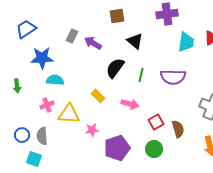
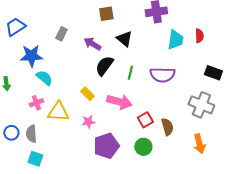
purple arrow: (93, 43) -> (92, 44), moved
cyan semicircle: (55, 80) -> (44, 78), turned 36
pink arrow: (130, 104) -> (119, 102), size x1.4
pink star: (92, 130) -> (88, 122), moved
cyan square: (34, 159) -> (35, 159), moved

